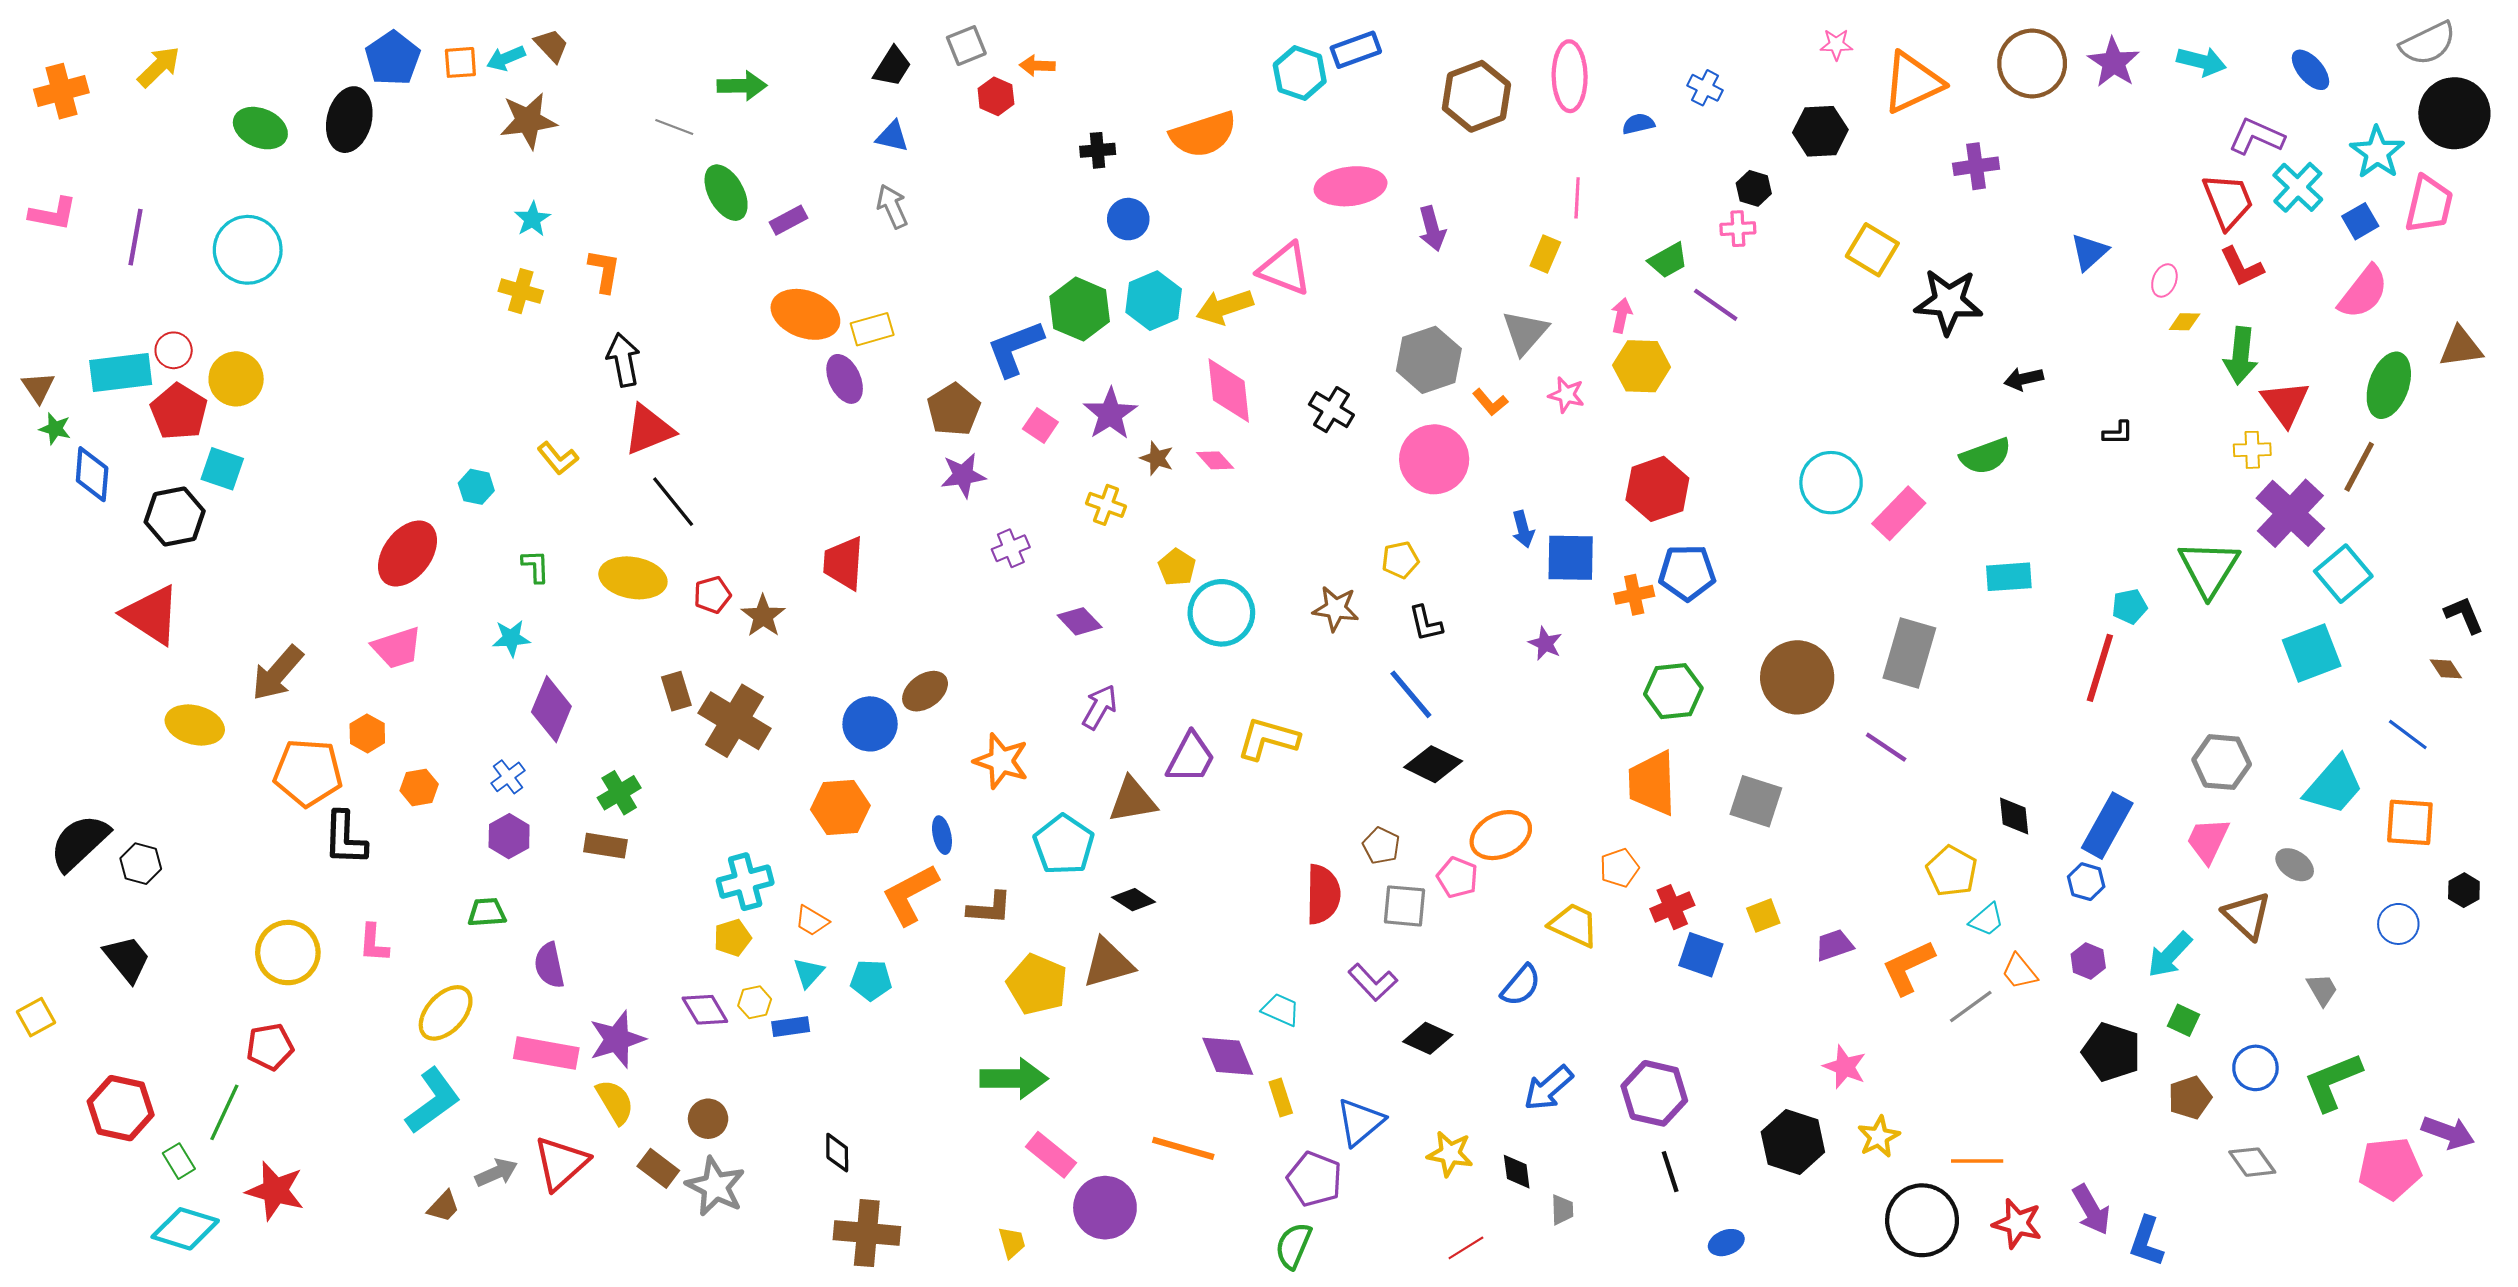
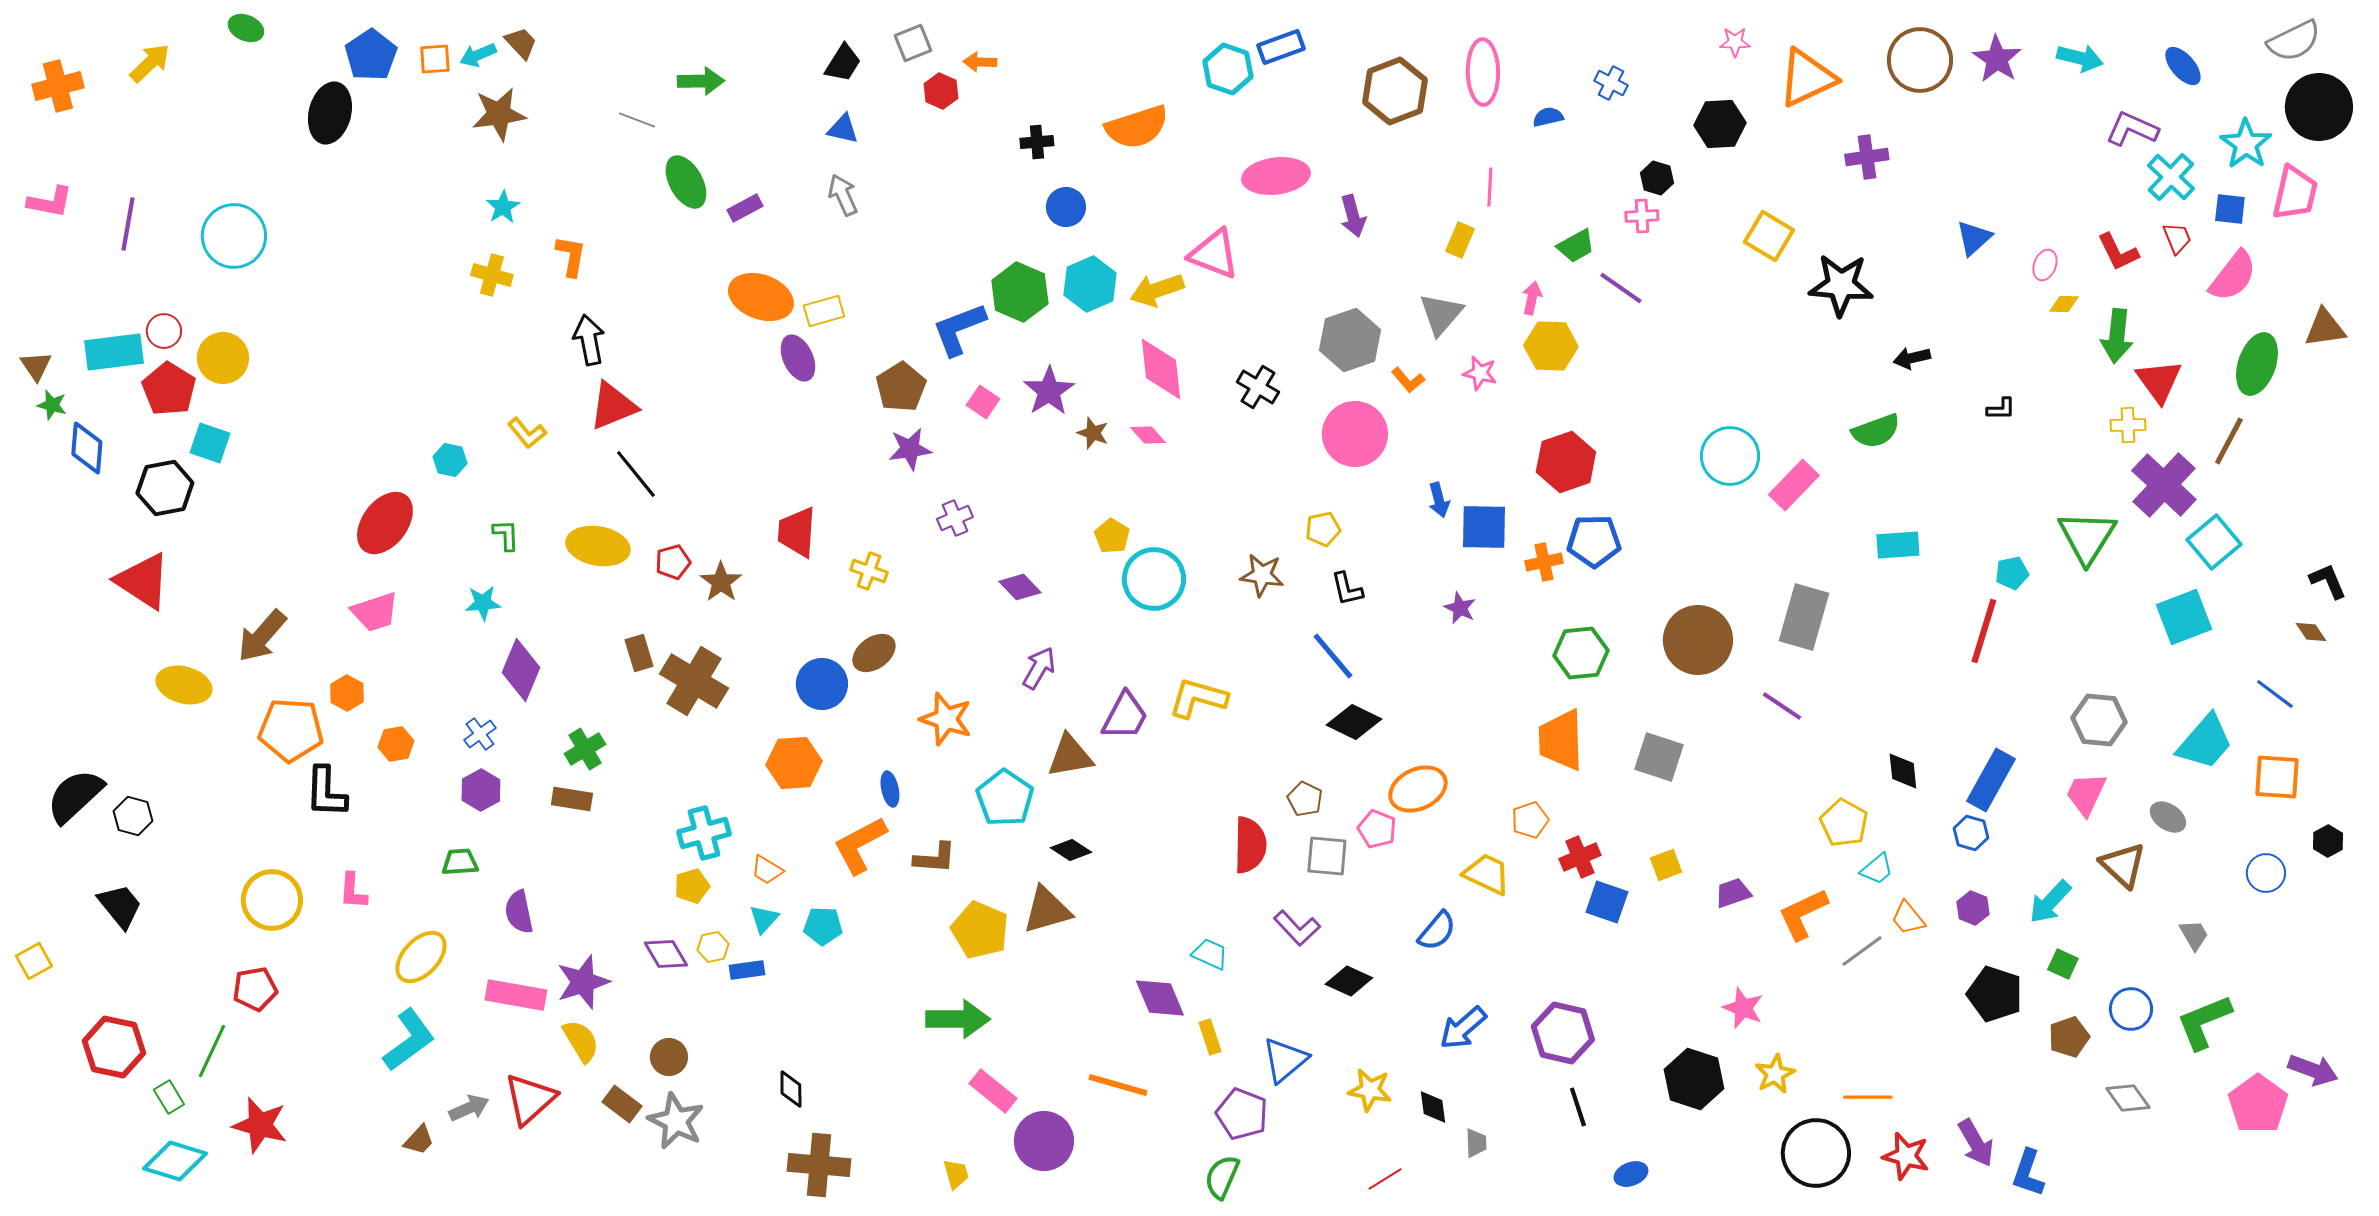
green ellipse: (260, 128) -> (246, 28), moved, size x0.7
red trapezoid: (2228, 201) -> (2177, 238), moved, size x0.6
blue square: (2360, 221) -> (2230, 209), turned 36
yellow cross: (1106, 505) -> (869, 571), moved
pink pentagon: (2390, 1168) -> (2258, 1104), turned -30

